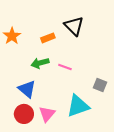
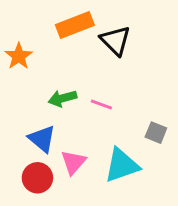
orange rectangle: (48, 38) -> (75, 25), moved, size x1.6
pink triangle: (47, 114) -> (73, 162), moved

